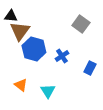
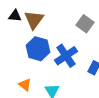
brown triangle: (20, 31) -> (34, 20), moved
blue cross: (62, 56) -> (66, 56), size x1.6

